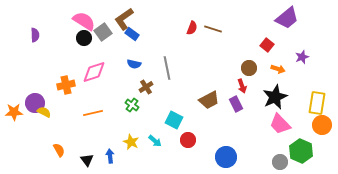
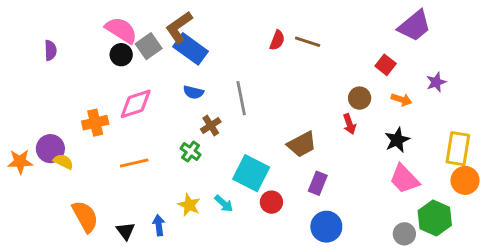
blue rectangle: (132, 34) -> (191, 49), size x1.6
black star: (275, 97) -> (397, 140), size x0.7
purple rectangle: (236, 104) -> (318, 183), moved, turned 49
cyan square: (174, 120) -> (251, 173), size x1.4
orange semicircle: (59, 150) -> (85, 217), size x1.6

